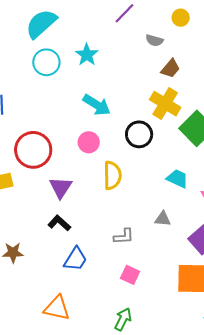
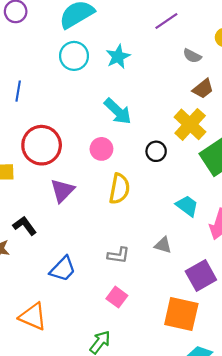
black circle: (139, 134) -> (156, 151), size x0.7
black L-shape: (59, 223) -> (25, 226), moved

